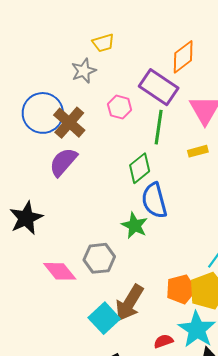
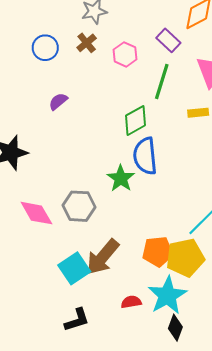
purple rectangle: (159, 87) -> (168, 40), size x0.6
blue circle: (43, 113) -> (45, 48), size x0.6
brown cross: (69, 123) -> (87, 43), moved, size x0.6
purple semicircle: (63, 162) -> (58, 101), size x0.6

